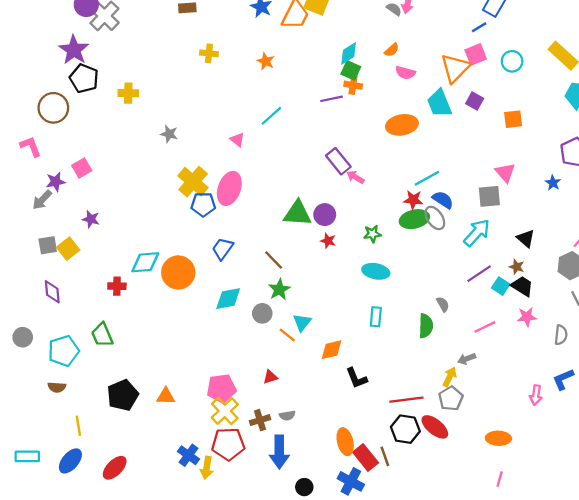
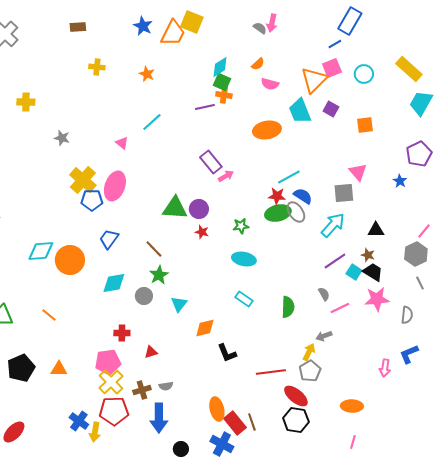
pink arrow: (355, 177) -> (226, 176), turned 119
black triangle: (526, 238) -> (376, 230), turned -42
red cross: (117, 286) -> (122, 333), moved
gray semicircle: (443, 304) -> (324, 294), moved
cyan rectangle: (376, 317) -> (244, 299), turned -60
pink star: (527, 317) -> (377, 299), size x1.4
orange line: (287, 335) -> (49, 315), moved
black hexagon: (405, 429) -> (296, 420), moved

